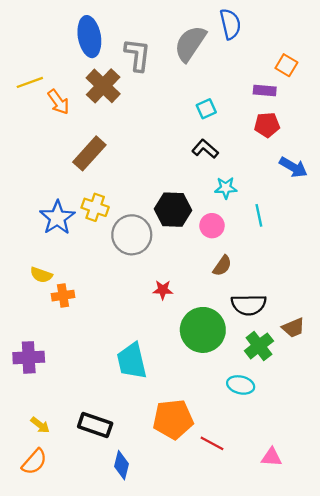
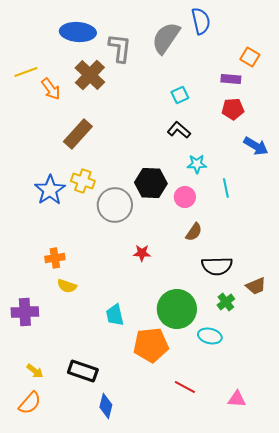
blue ellipse: (89, 37) -> (78, 32), turned -76
yellow semicircle: (41, 275) -> (67, 286), moved
green circle: (203, 330) -> (177, 309), moved
green cross: (259, 346) -> (226, 302), size x0.7
cyan trapezoid: (132, 361) -> (115, 315), size x0.7
orange pentagon: (173, 419) -> (151, 345), moved

